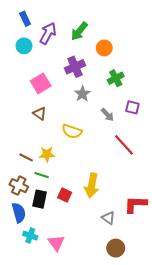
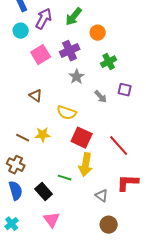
pink square: (41, 83) -> (41, 55), moved
red line: (124, 145) -> (119, 146), moved
green line: (42, 175) -> (65, 178), moved
red square: (65, 195) -> (82, 138), moved, size x1.5
black rectangle: (40, 199) -> (44, 192), moved, turned -54
cyan cross: (30, 236) -> (12, 224), moved, turned 32

